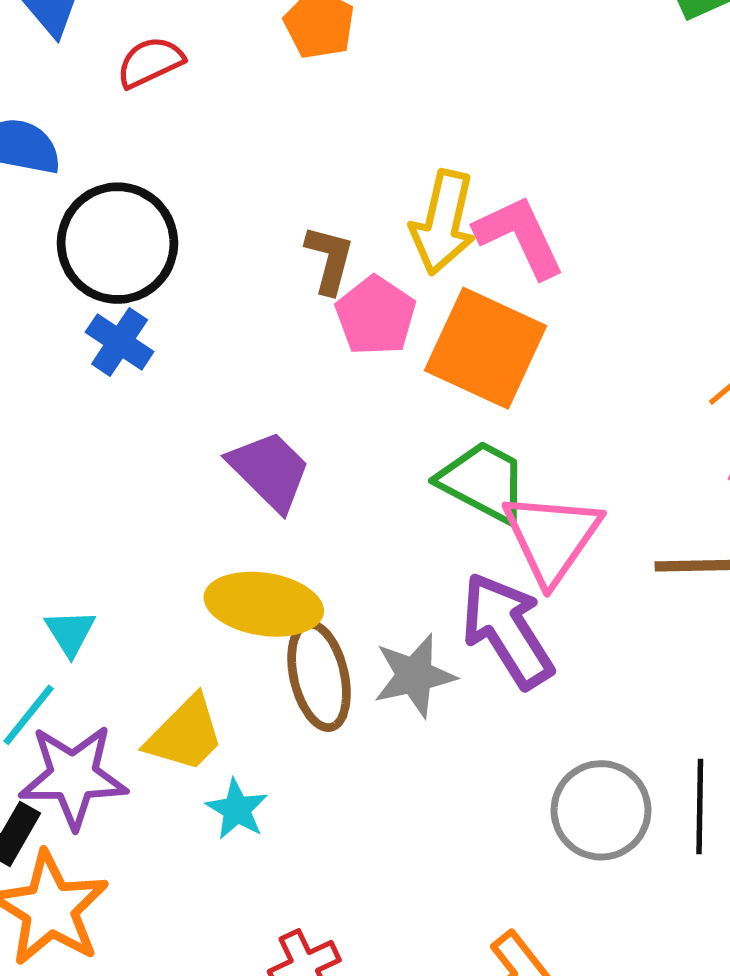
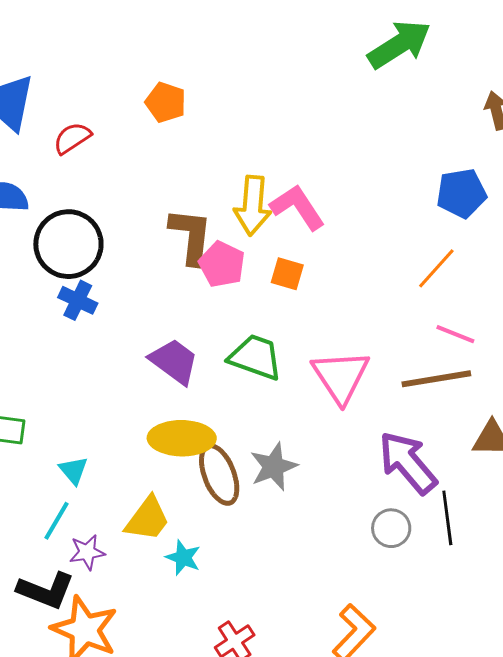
brown L-shape: (329, 260) -> (191, 236), size x1.5
orange square: (486, 348) -> (287, 274), size x0.5
green trapezoid: (483, 482) -> (255, 357), moved
purple arrow: (507, 630) -> (408, 463), moved
purple star: (73, 776) -> (87, 552), size x0.6
gray circle: (601, 810) -> (391, 528), size x0.7

